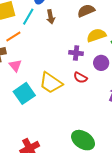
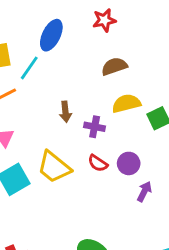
brown arrow: (51, 17) -> (65, 112), moved
purple circle: (101, 63) -> (129, 163), moved

